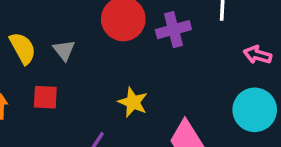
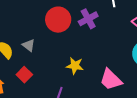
red square: (45, 97) -> (24, 75), turned -35

